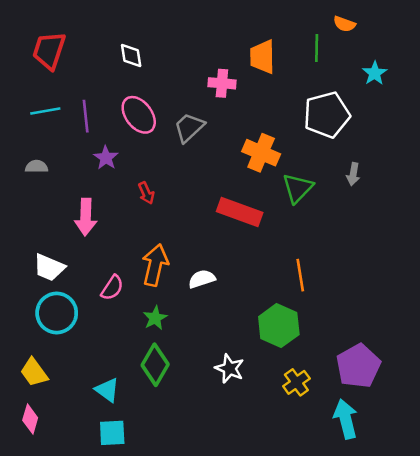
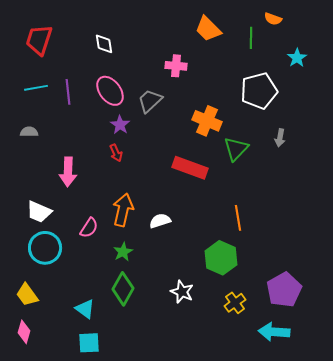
orange trapezoid: (262, 57) -> (208, 29), moved, turned -44
purple star: (106, 158) -> (120, 125), moved
cyan arrow: (346, 419) -> (274, 332), turned -72

